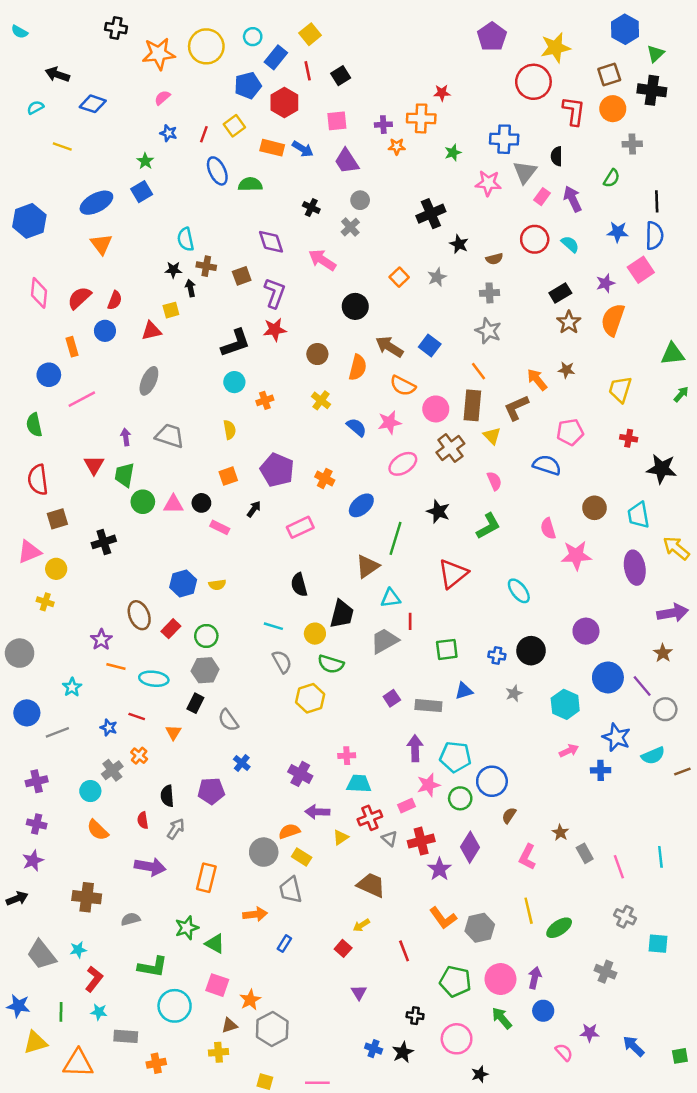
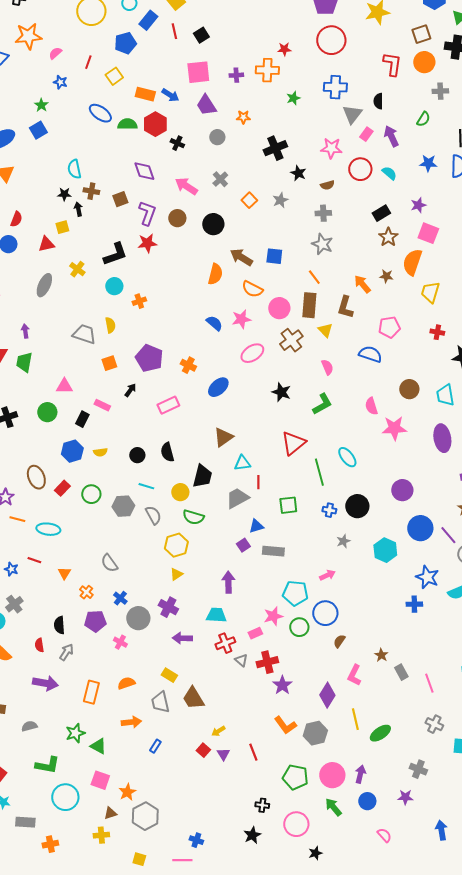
orange star: (159, 54) -> (28, 36), moved
red circle: (533, 82) -> (331, 40), moved
red hexagon: (284, 103) -> (155, 124), moved
pink square: (337, 121) -> (198, 72), size x1.4
red line: (204, 134) -> (88, 62), moved
orange star: (397, 146) -> (243, 117), moved
blue ellipse: (217, 171) -> (100, 113), turned -30
pink star: (488, 183) -> (331, 148), moved
gray cross: (350, 227) -> (220, 179), moved
pink square: (641, 270) -> (428, 233), moved, turned -35
orange semicircle: (613, 320) -> (412, 262), moved
blue square: (430, 345) -> (274, 256), turned -30
brown circle: (317, 354) -> (177, 218), moved
yellow cross: (321, 400) -> (77, 269), moved
brown L-shape: (516, 408) -> (345, 307), turned -50
gray trapezoid: (170, 436) -> (84, 334), moved
green circle: (143, 502) -> (47, 412), moved
black circle: (201, 503) -> (137, 455), moved
green line: (396, 538) -> (319, 472), moved, turned -32
gray hexagon: (205, 670) -> (123, 506), moved
blue triangle: (464, 691) -> (256, 526), moved
black rectangle: (195, 703) -> (82, 419), moved
purple arrow: (415, 748) -> (228, 582), moved
pink arrow: (569, 751) -> (327, 575), moved
orange cross: (139, 756) -> (86, 592), moved
pink cross: (347, 756) -> (120, 642), moved, turned 32
orange semicircle: (289, 831) -> (126, 683), moved
yellow triangle: (341, 837) -> (176, 574), moved
purple diamond: (470, 847) -> (327, 695), moved
gray circle: (264, 852) -> (138, 618), moved
brown trapezoid: (371, 885) -> (193, 698), moved, turned -145
purple triangle: (359, 992) -> (223, 754), moved
purple star: (590, 1033) -> (405, 797), moved
blue arrow: (634, 1046) -> (441, 830), turned 36
blue cross: (374, 1049) -> (196, 840), moved

